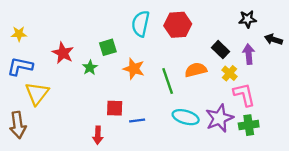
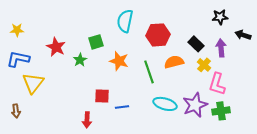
red hexagon: (178, 25) -> (158, 35), moved
pink L-shape: (244, 95) -> (217, 84), turned -150
brown arrow: (18, 125) -> (16, 111), size x0.6

